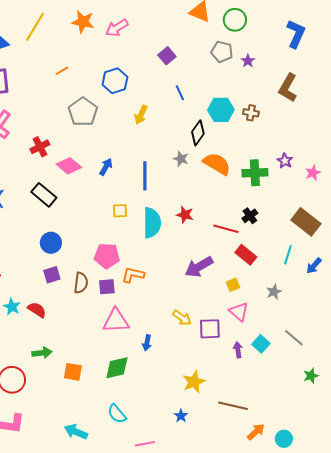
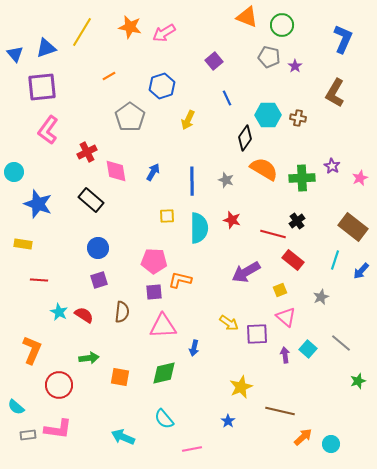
gray star: (181, 159) -> (226, 180), moved
pink diamond: (69, 166) -> (116, 171), turned 40
brown semicircle: (81, 283) -> (122, 312), moved

